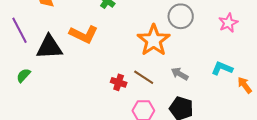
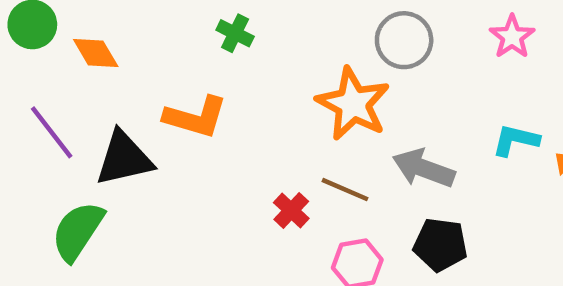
gray arrow: (180, 74) -> (424, 168), size x1.5
green semicircle: (23, 75) -> (78, 231), size x1.8
red cross: (119, 82) -> (291, 210), turned 35

